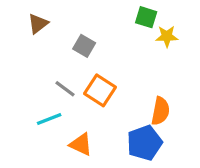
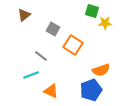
orange square: (100, 90) -> (73, 45), moved
orange semicircle: (160, 111) -> (101, 70), turned 60

